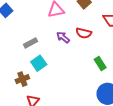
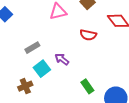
purple arrow: (63, 37) -> (62, 59), moved
green rectangle: (100, 63) -> (87, 86), moved

